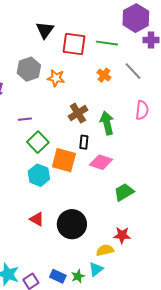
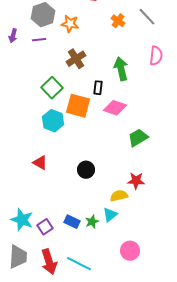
brown cross: (78, 113) -> (76, 59), moved
purple line: (25, 119) -> (39, 40), moved
red triangle: (37, 219) -> (40, 163), moved
black circle: (72, 224) -> (86, 170), size x0.6

